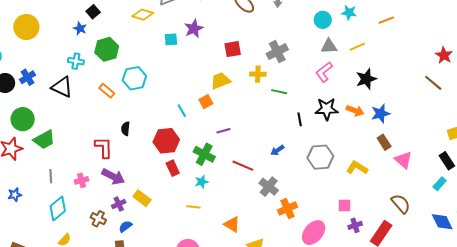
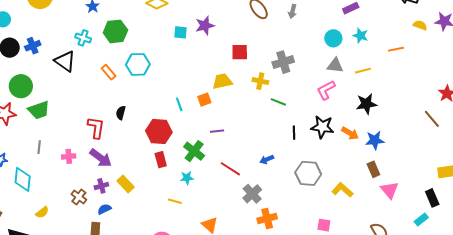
cyan diamond: (58, 209) -> (23, 179), moved, turned -55

